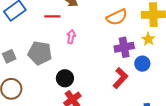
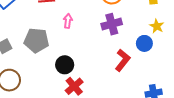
yellow star: (148, 39) -> (157, 26), moved
purple cross: (124, 47) -> (112, 24), moved

